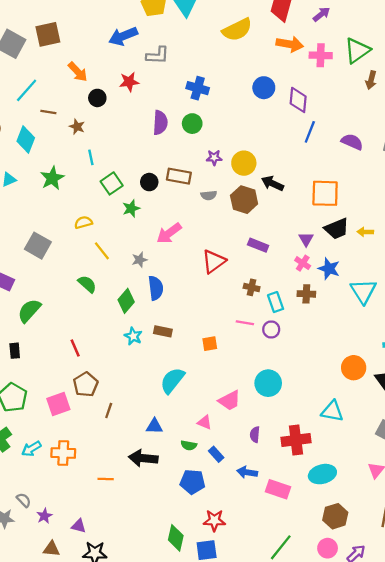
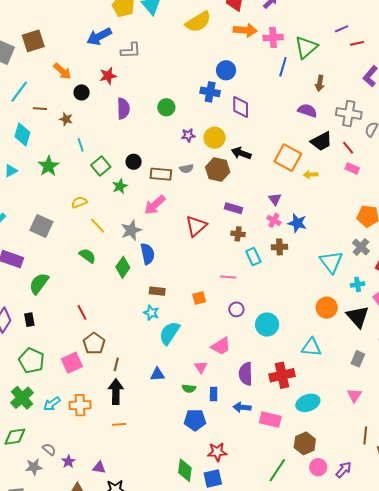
green triangle: (357, 51) -> (306, 47), moved
brown arrow: (371, 80) -> (320, 83), moved
blue cross: (198, 88) -> (210, 92), moved
purple diamond: (298, 100) -> (241, 107), moved
purple semicircle: (160, 123) -> (123, 108), moved
blue line: (310, 132) -> (283, 67), moved
brown rectangle: (179, 176) -> (161, 174), moved
orange square: (325, 193) -> (288, 158), turned 32
black trapezoid: (337, 229) -> (321, 141), moved
yellow arrow: (365, 232) -> (311, 175), moved
gray star: (140, 260) -> (131, 230), size x1.5
brown cross: (252, 287) -> (238, 234), moved
cyan triangle: (363, 291) -> (331, 262), moved
purple circle: (271, 329) -> (236, 309), moved
cyan star: (133, 336) -> (151, 313), moved
cyan circle: (268, 383) -> (267, 324), moved
pink triangle: (205, 422) -> (201, 367), turned 40
purple semicircle: (255, 435) -> (246, 374), size x1.6
blue rectangle: (216, 454) -> (214, 394), turned 48
black arrow: (143, 458) -> (116, 392), moved, turned 90
brown hexagon: (335, 516) -> (305, 443), moved

